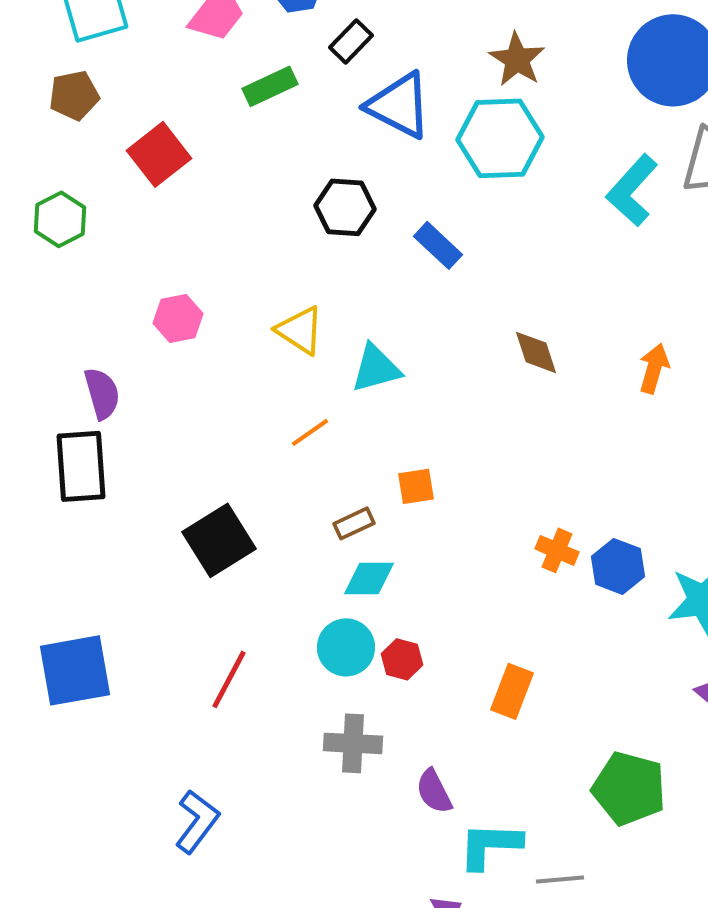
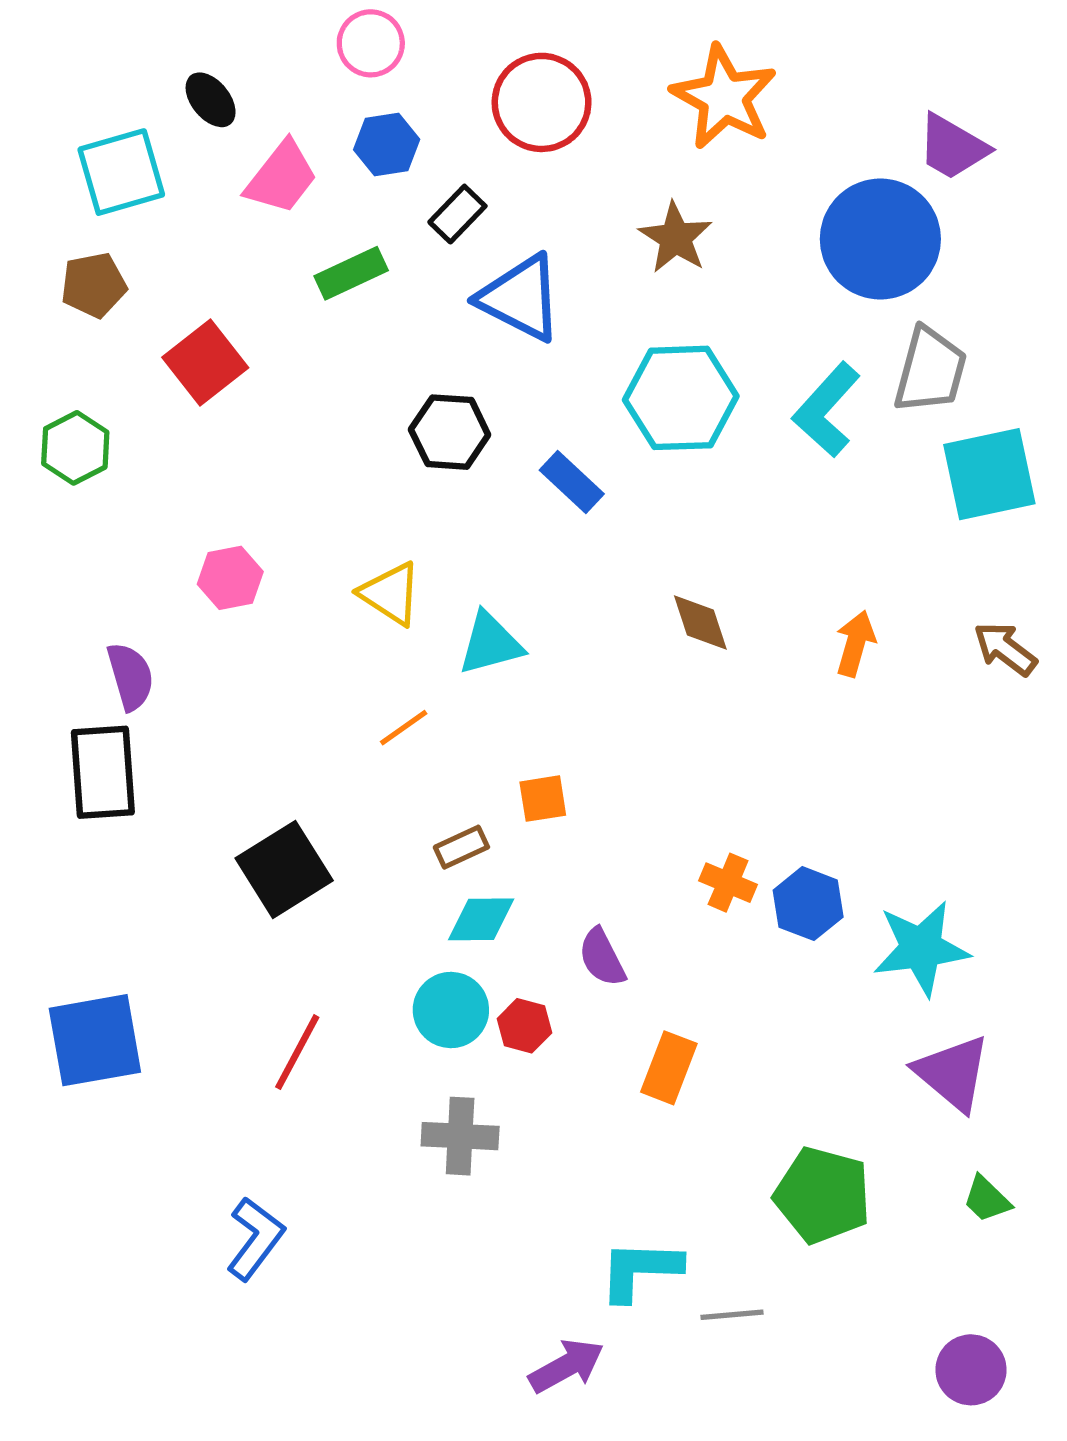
cyan hexagon: (500, 138) -> (681, 398), moved
purple semicircle: (434, 791) -> (602, 957), moved

